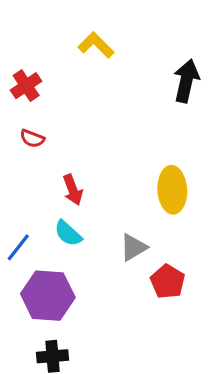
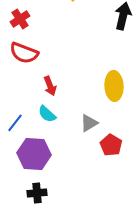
red semicircle: (32, 138) -> (24, 53), size x1.8

